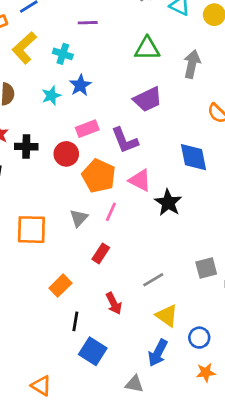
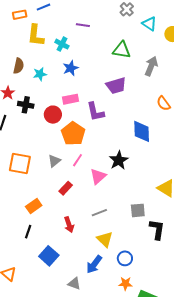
yellow L-shape: (24, 48) -> (36, 35), turned -50
cyan star: (51, 96) -> (40, 74), moved
pink triangle: (140, 180) -> (98, 176), moved, turned 42
black line: (75, 321) -> (28, 232), moved

